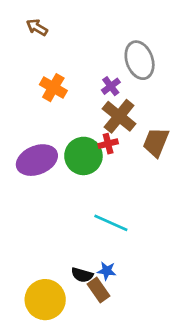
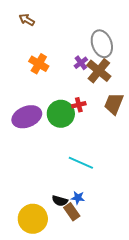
brown cross: (119, 116) -> (99, 71), moved

